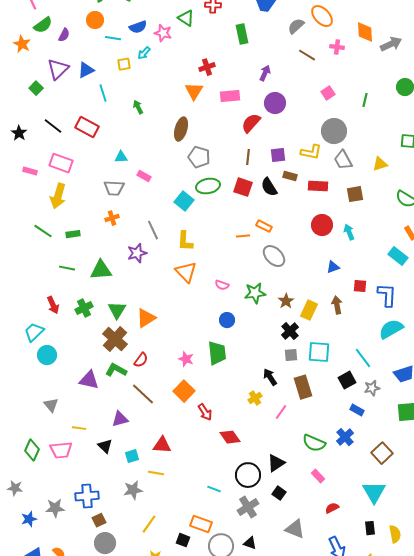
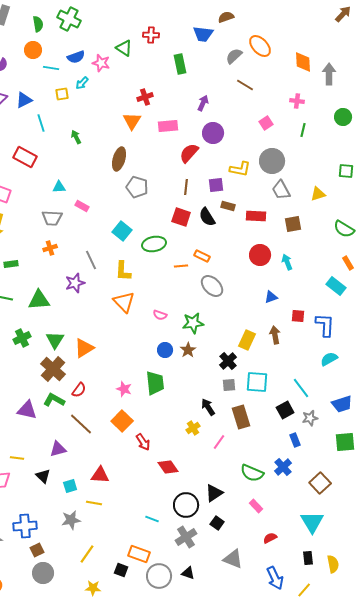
gray arrow: (391, 44) -> (329, 74), turned -65
pink cross: (337, 47) -> (297, 101), moved
yellow L-shape: (311, 152) -> (240, 169), moved
green ellipse: (208, 186) -> (154, 244), moved
brown star: (286, 301) -> (188, 350), moved
cyan semicircle: (391, 329) -> (329, 359), size x0.7
blue rectangle: (357, 410) -> (295, 440), turned 40

